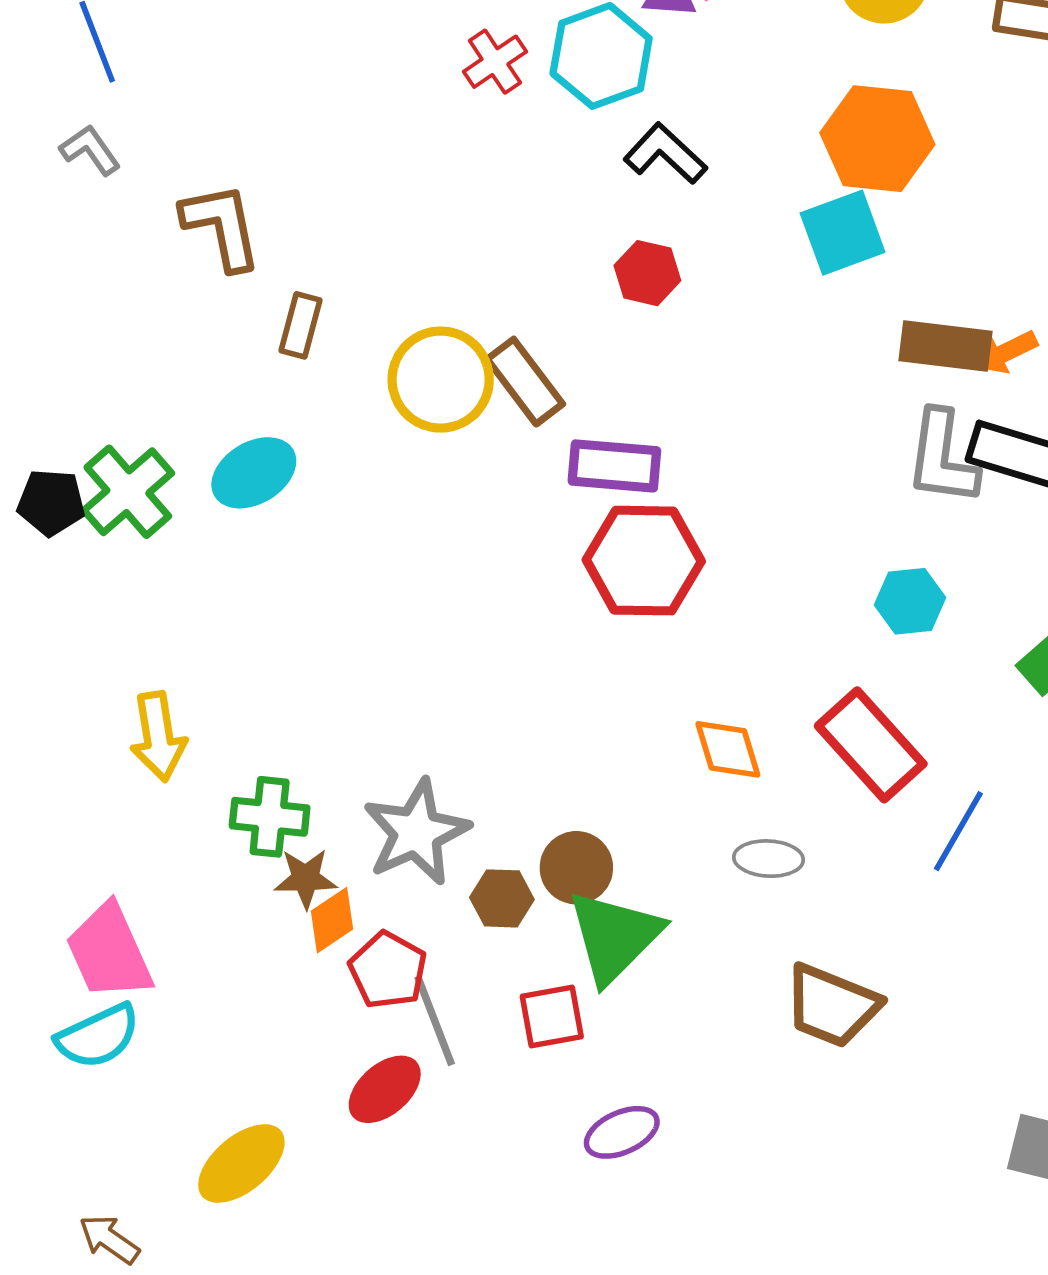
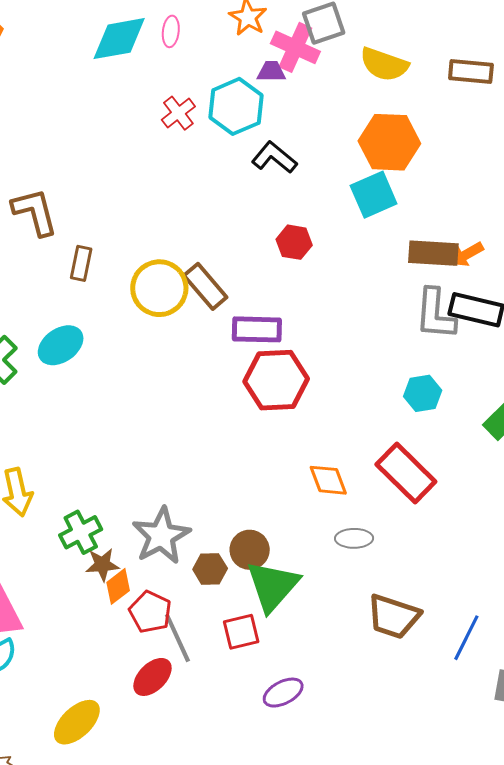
red hexagon: (647, 273) -> (294, 242), moved
green cross: (270, 817) -> (81, 532), turned -30
blue line: (958, 831) -> (466, 638), moved

